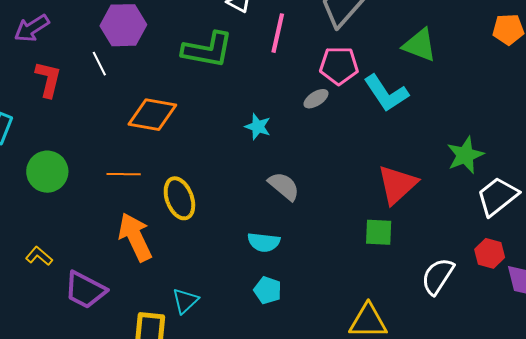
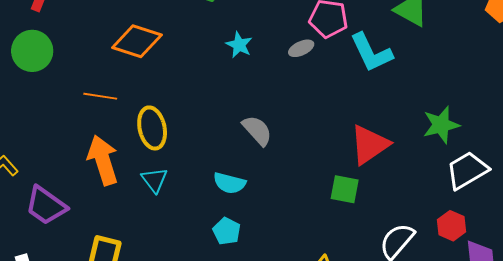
cyan star: (258, 127) -> (239, 45), moved
green circle: (47, 172) -> (32, 51), moved
cyan triangle: (185, 301) -> (154, 180), moved, turned -32

